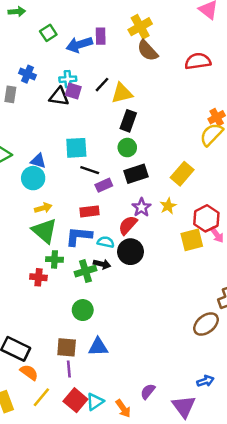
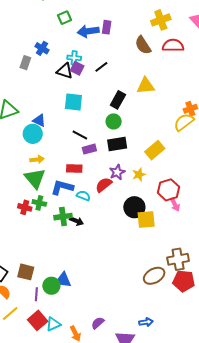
yellow cross: (140, 27) -> (161, 20), moved
red semicircle: (198, 61) -> (173, 45), moved
yellow triangle: (122, 93) -> (146, 86), moved
cyan square: (76, 148) -> (73, 102), moved
yellow square: (192, 240) -> (146, 220), moved
black circle: (130, 252) -> (134, 207), moved
black arrow: (102, 264) -> (77, 221), moved
red cross: (38, 277) -> (25, 207), moved
green circle: (83, 310) -> (51, 286), moved
brown square: (67, 347) -> (26, 272), moved

